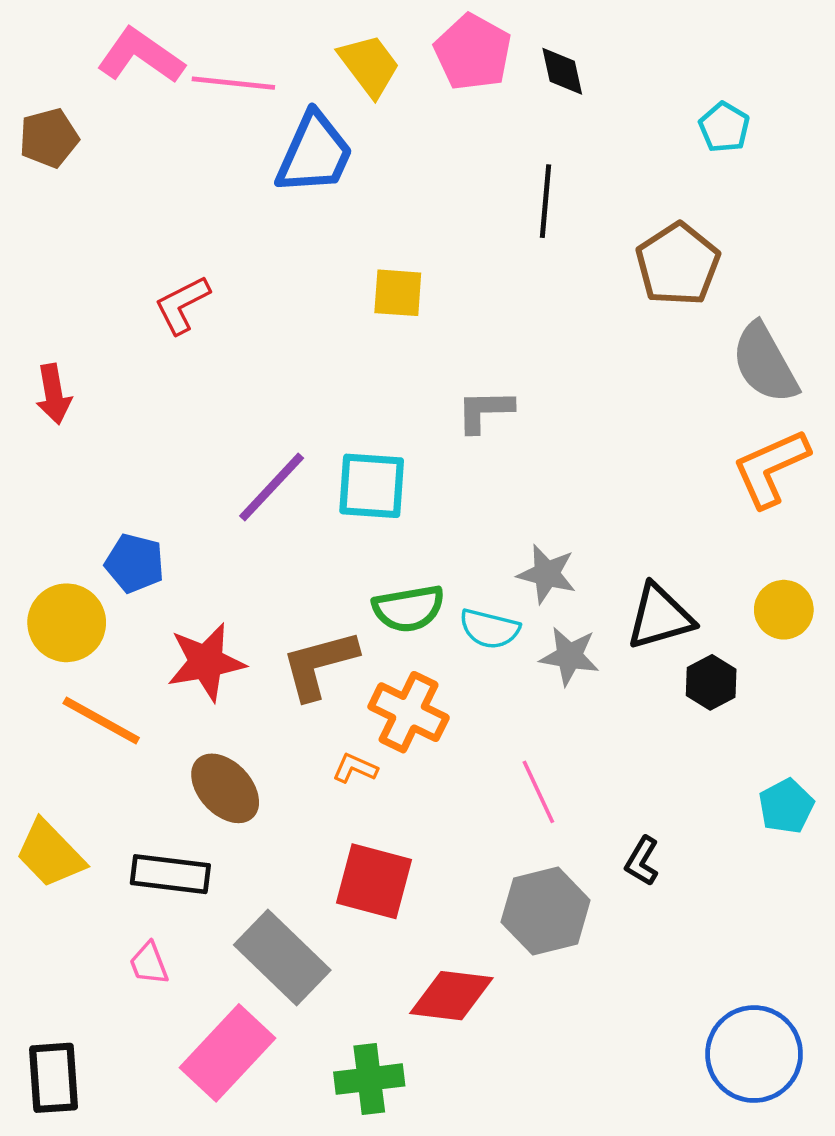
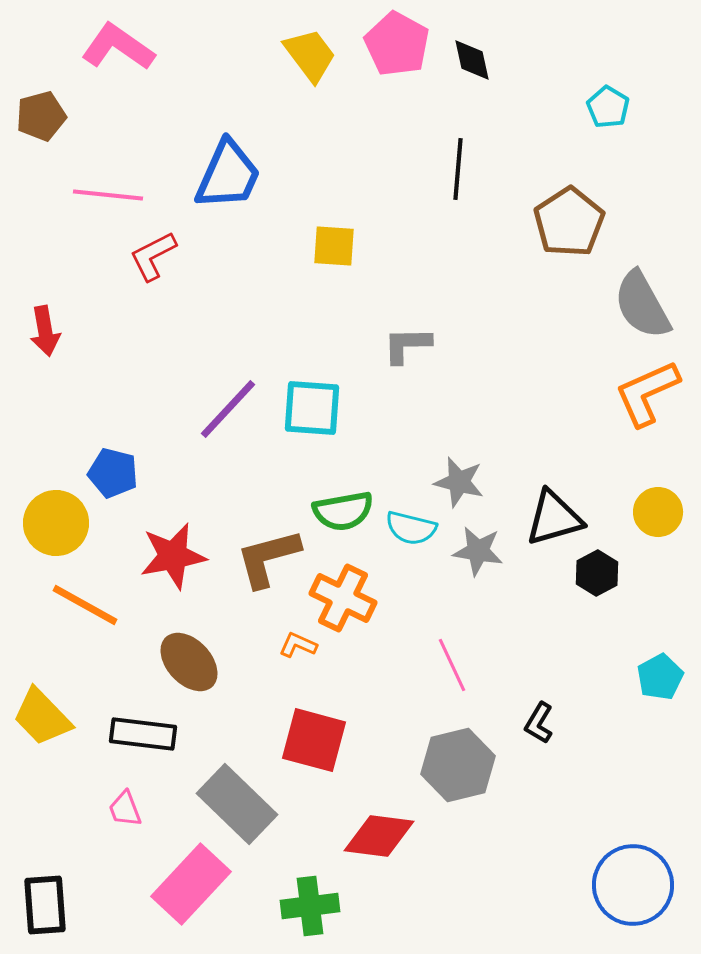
pink line: (233, 83) -> (108, 195), moved
blue trapezoid: (314, 153) -> (228, 175), moved

